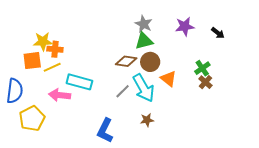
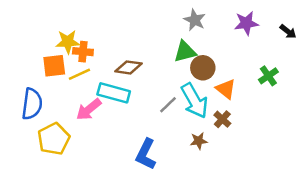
green triangle: (144, 41) -> (185, 52), moved
brown diamond: (126, 61) -> (128, 67), moved
brown cross: (205, 82) -> (222, 119), moved
pink arrow: (60, 95) -> (89, 109), turned -45

